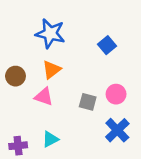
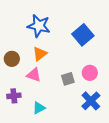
blue square: (107, 45) -> (83, 35), size x1.5
gray square: (88, 102) -> (68, 79), turned -32
purple cross: (18, 146) -> (14, 96), moved

